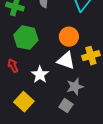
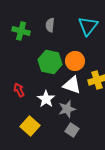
green hexagon: (26, 38) -> (50, 62), moved
gray star: (75, 87) -> (67, 109), moved

